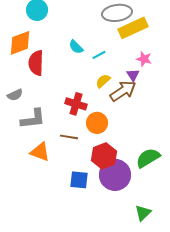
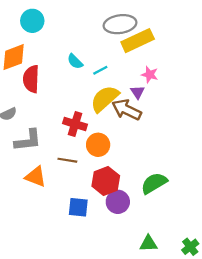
yellow semicircle: (103, 81) -> (105, 99), size x1.8
brown arrow: (123, 91) -> (127, 110), turned -120
purple circle: (115, 175) -> (118, 202), size x0.7
green triangle: (143, 213) -> (149, 243), turned 42

